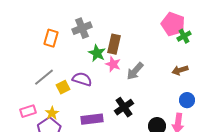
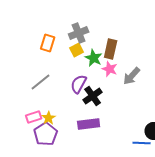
purple semicircle: (82, 79) -> (79, 84), turned -78
yellow square: (63, 87) -> (77, 50), moved
black cross: (124, 107) -> (93, 96), moved
pink rectangle: (28, 111) -> (34, 117), moved

